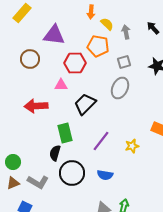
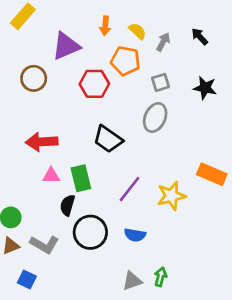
orange arrow: (91, 12) -> (105, 26), moved
gray arrow: (126, 32) -> (163, 42), turned 40
purple triangle: (54, 35) -> (66, 46), turned -30
pink triangle: (61, 85) -> (51, 176), moved
black trapezoid: (85, 104) -> (108, 139), turned -100
yellow star: (132, 146) -> (171, 196), size x1.5

